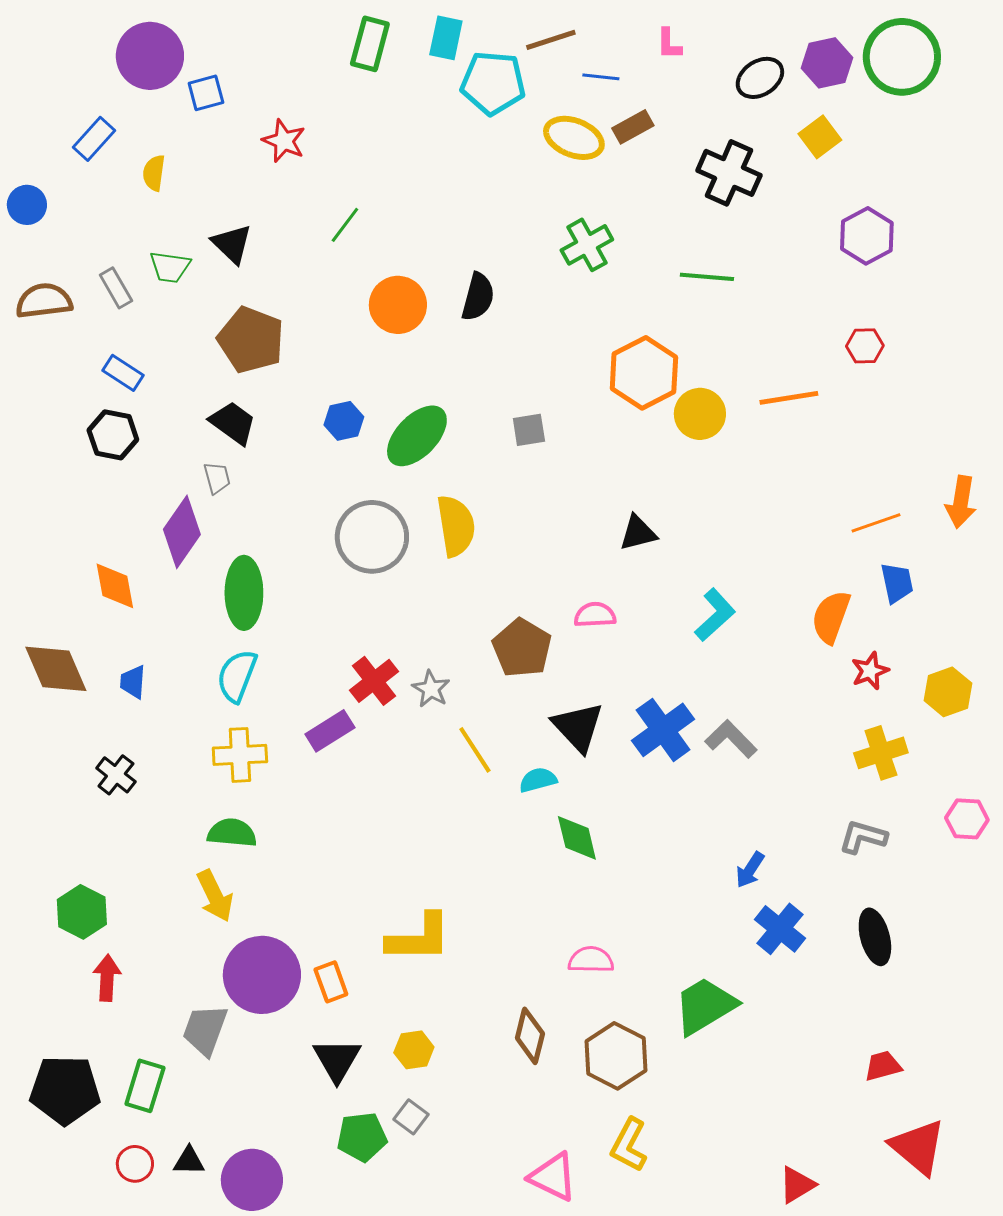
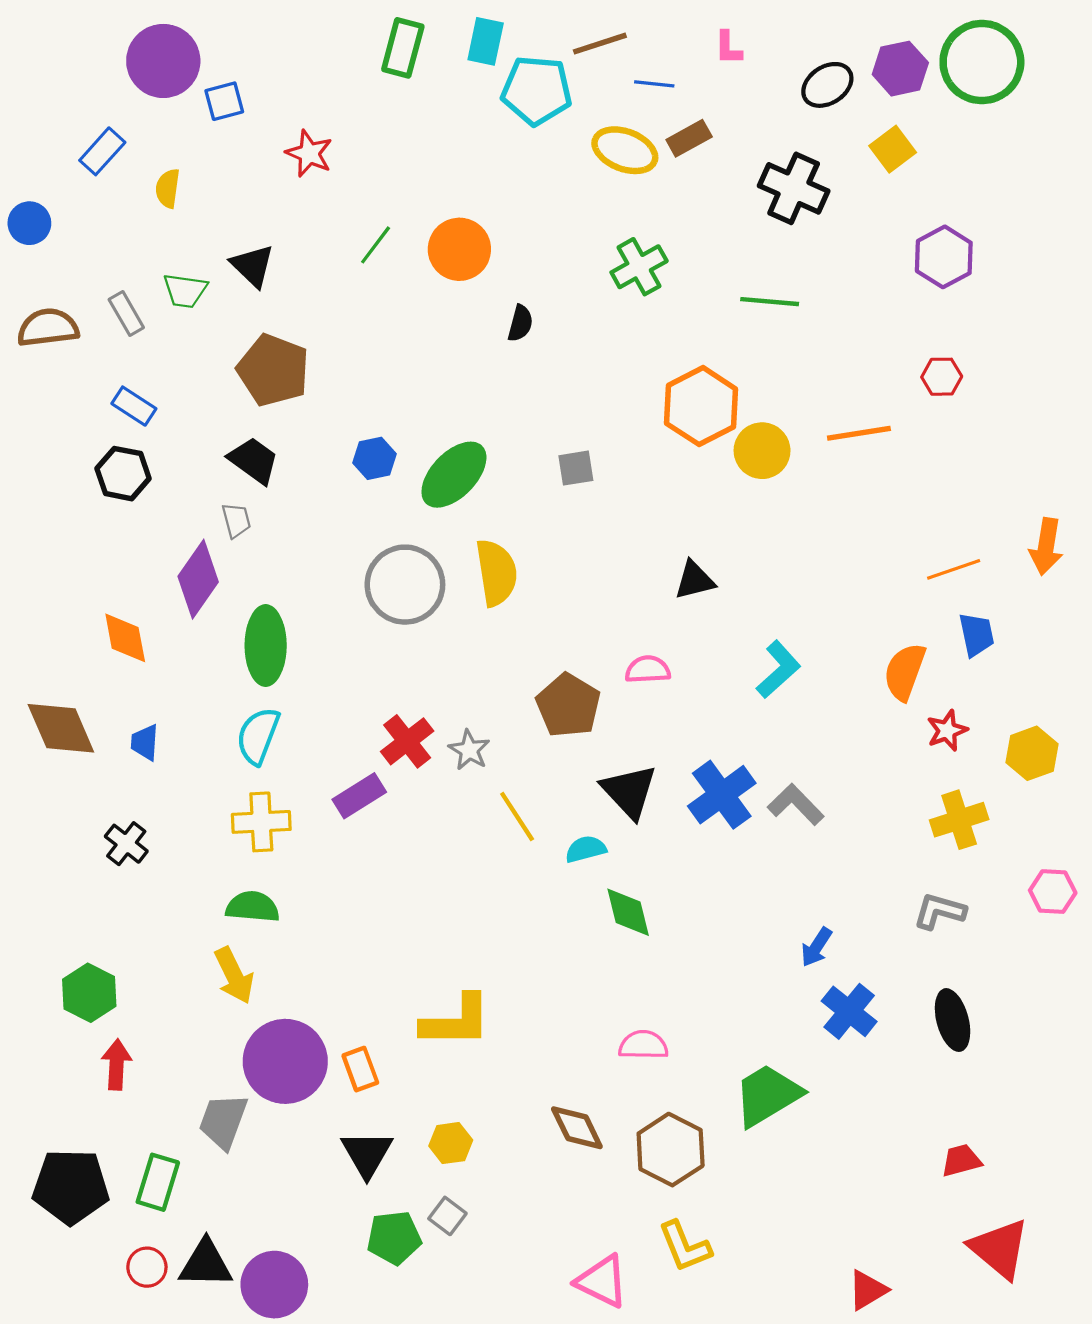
black semicircle: (478, 297) -> (520, 323), size x0.7
orange circle: (398, 305) -> (459, 249), moved
brown diamond: (530, 1036) -> (577, 1128), turned -40
yellow L-shape: (629, 1145) -> (685, 1246), turned -50
black triangle: (189, 1161) -> (206, 1264), size x1.6

